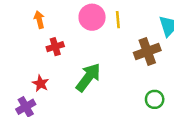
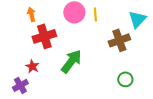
red cross: (55, 47) -> (44, 36), size x1.6

